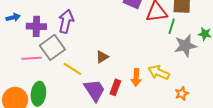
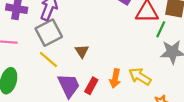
gray square: (52, 47) -> (49, 33), moved
brown triangle: (102, 57) -> (82, 51), turned -40

